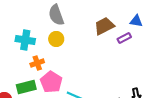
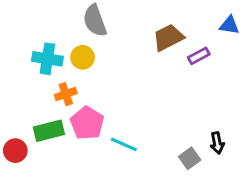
blue triangle: (136, 21) -> (229, 25), moved
yellow circle: (56, 39) -> (83, 57), moved

